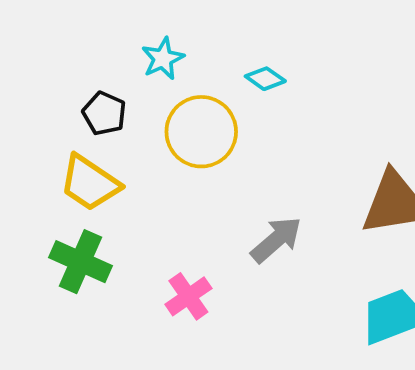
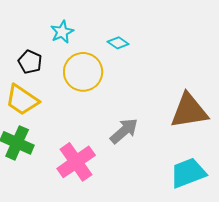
pink cross: (188, 296) -> (76, 162), size x1.5

